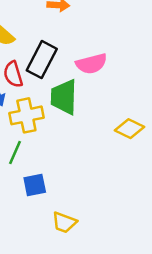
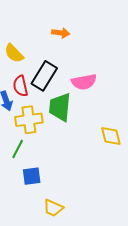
yellow diamond: (129, 129) -> (111, 136), turned 45

